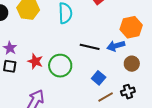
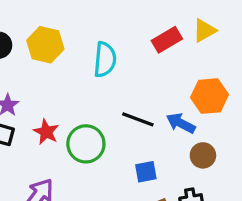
blue arrow: (116, 46) -> (181, 123), turned 36
blue square: (99, 78) -> (146, 172), turned 32

